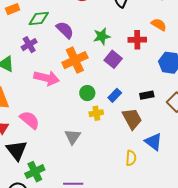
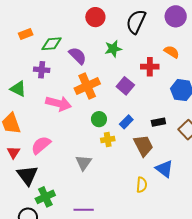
green star: (102, 36) -> (113, 49), moved
purple cross: (29, 45) -> (42, 70), turned 35
pink semicircle: (30, 120) -> (41, 145), turned -80

